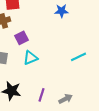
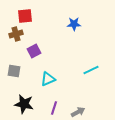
cyan triangle: (30, 58) -> (48, 79), moved

